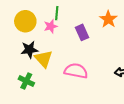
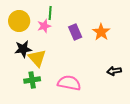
orange star: (108, 19) -> (101, 32), moved
pink semicircle: (76, 71) -> (69, 83), moved
green cross: (26, 81) -> (32, 80), moved, turned -35

